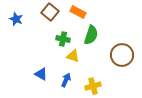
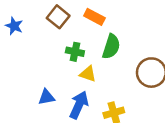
blue triangle: (41, 74) -> (46, 97), turned -40
blue arrow: (66, 80) -> (79, 105), size x1.5

